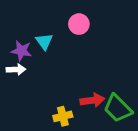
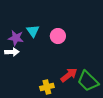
pink circle: (79, 24) -> (58, 36), moved
red arrow: (92, 100) -> (69, 75), turned -30

